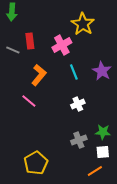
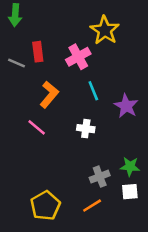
purple star: (102, 71) -> (126, 106), moved
white cross: (78, 104) -> (86, 129), moved, turned 32
orange line: (95, 171) -> (92, 206), moved

